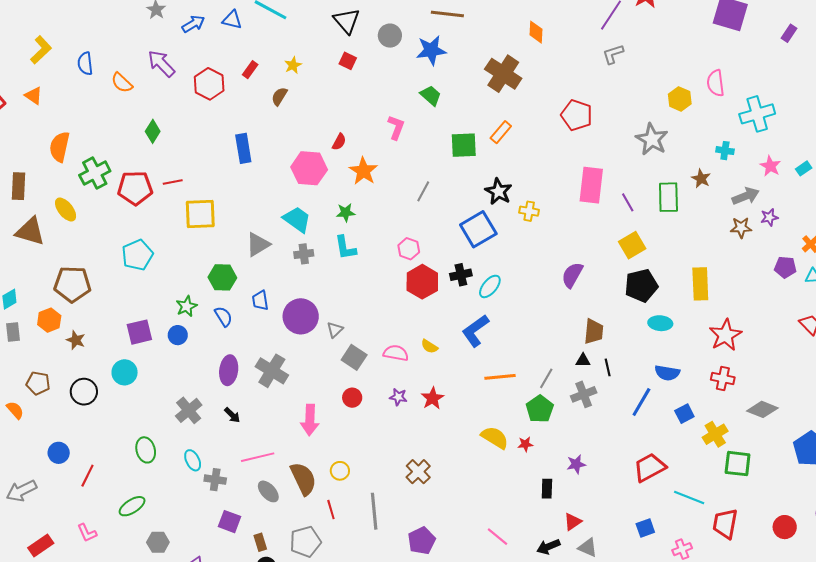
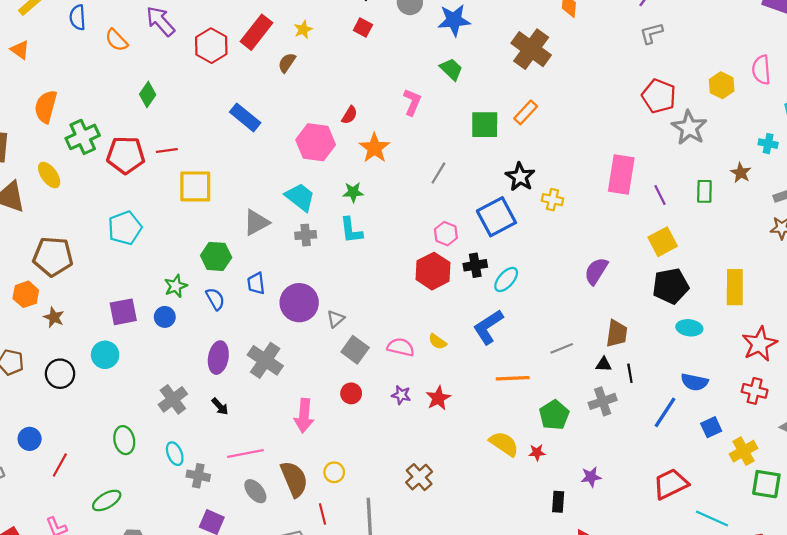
red rectangle: (250, 70) -> (256, 32), size x1.8
red pentagon: (577, 115) -> (659, 96), moved
blue rectangle: (243, 148) -> (245, 117), turned -44
green rectangle: (668, 197) -> (704, 191), size x0.7
pink hexagon: (409, 249) -> (446, 234), moved
gray line: (546, 378) -> (562, 348), moved, turned 35

